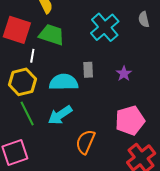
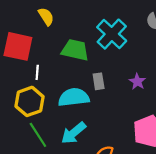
green trapezoid: (52, 35) -> (75, 50), moved

